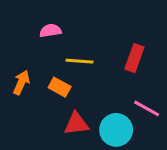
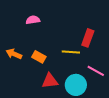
yellow line: (79, 61) -> (71, 52), moved
orange arrow: (21, 83) -> (14, 54), turned -91

